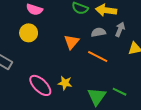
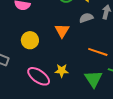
yellow circle: (29, 33) -> (30, 40), moved
orange line: (98, 57) -> (98, 52), moved

